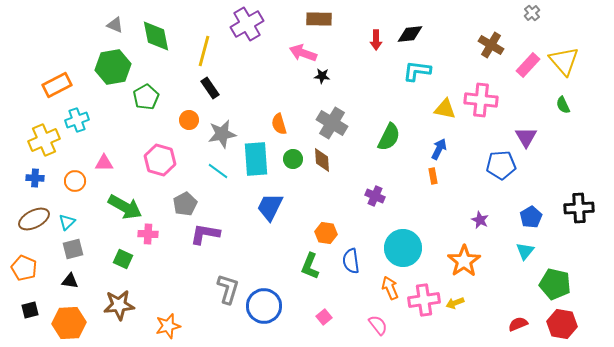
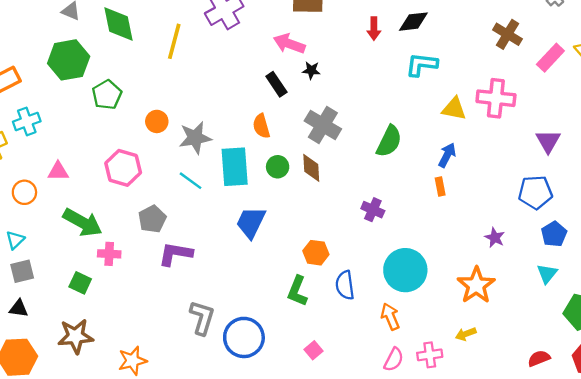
black rectangle: (210, 88) -> (276, 84), moved
blue pentagon: (501, 165) -> (535, 192), moved
pink cross: (424, 300) -> (430, 355), moved, size x0.7
pink semicircle: (378, 325) -> (394, 360), moved, turned 65

